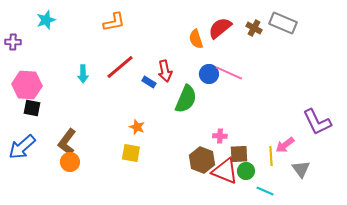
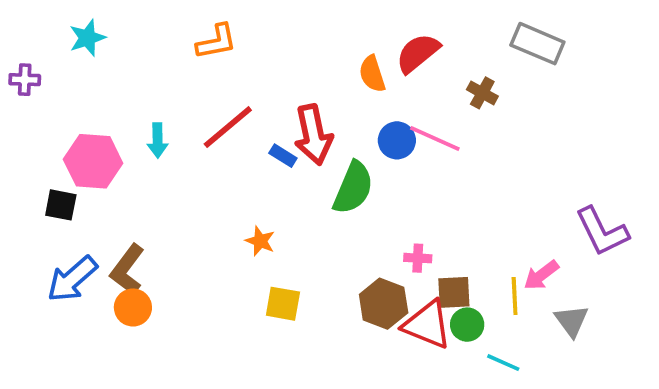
brown cross: (254, 28) -> (482, 93), moved
red arrow: (165, 71) -> (313, 135), size x1.4
pink hexagon: (27, 85) -> (93, 161), moved
blue arrow: (22, 147) -> (72, 279), moved
yellow square: (131, 153) -> (283, 304), moved

